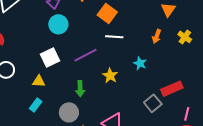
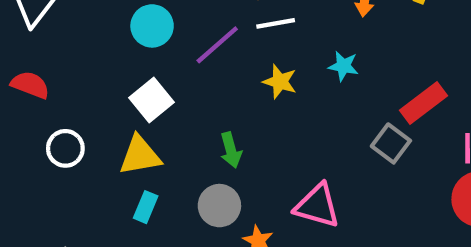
purple line: (86, 55) -> (217, 45), moved
yellow star: (110, 76) -> (280, 82), moved
yellow triangle: (39, 81) -> (140, 155), size x1.5

